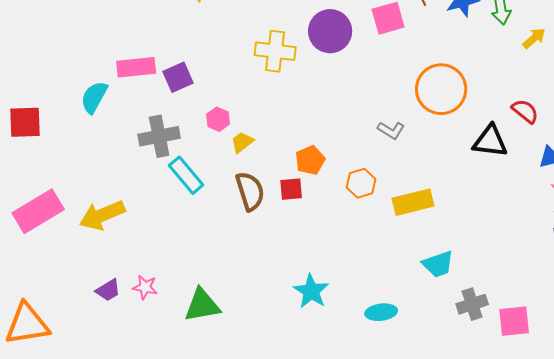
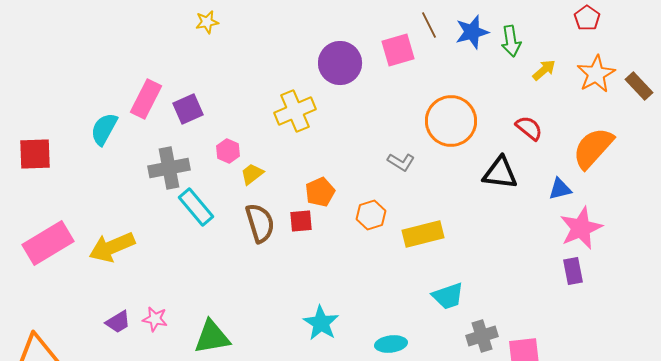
yellow cross: (275, 51) -> (295, 111), moved, turned -30
pink rectangle: (136, 67) -> (146, 99), turned -57
red semicircle: (525, 111) -> (529, 128), moved

